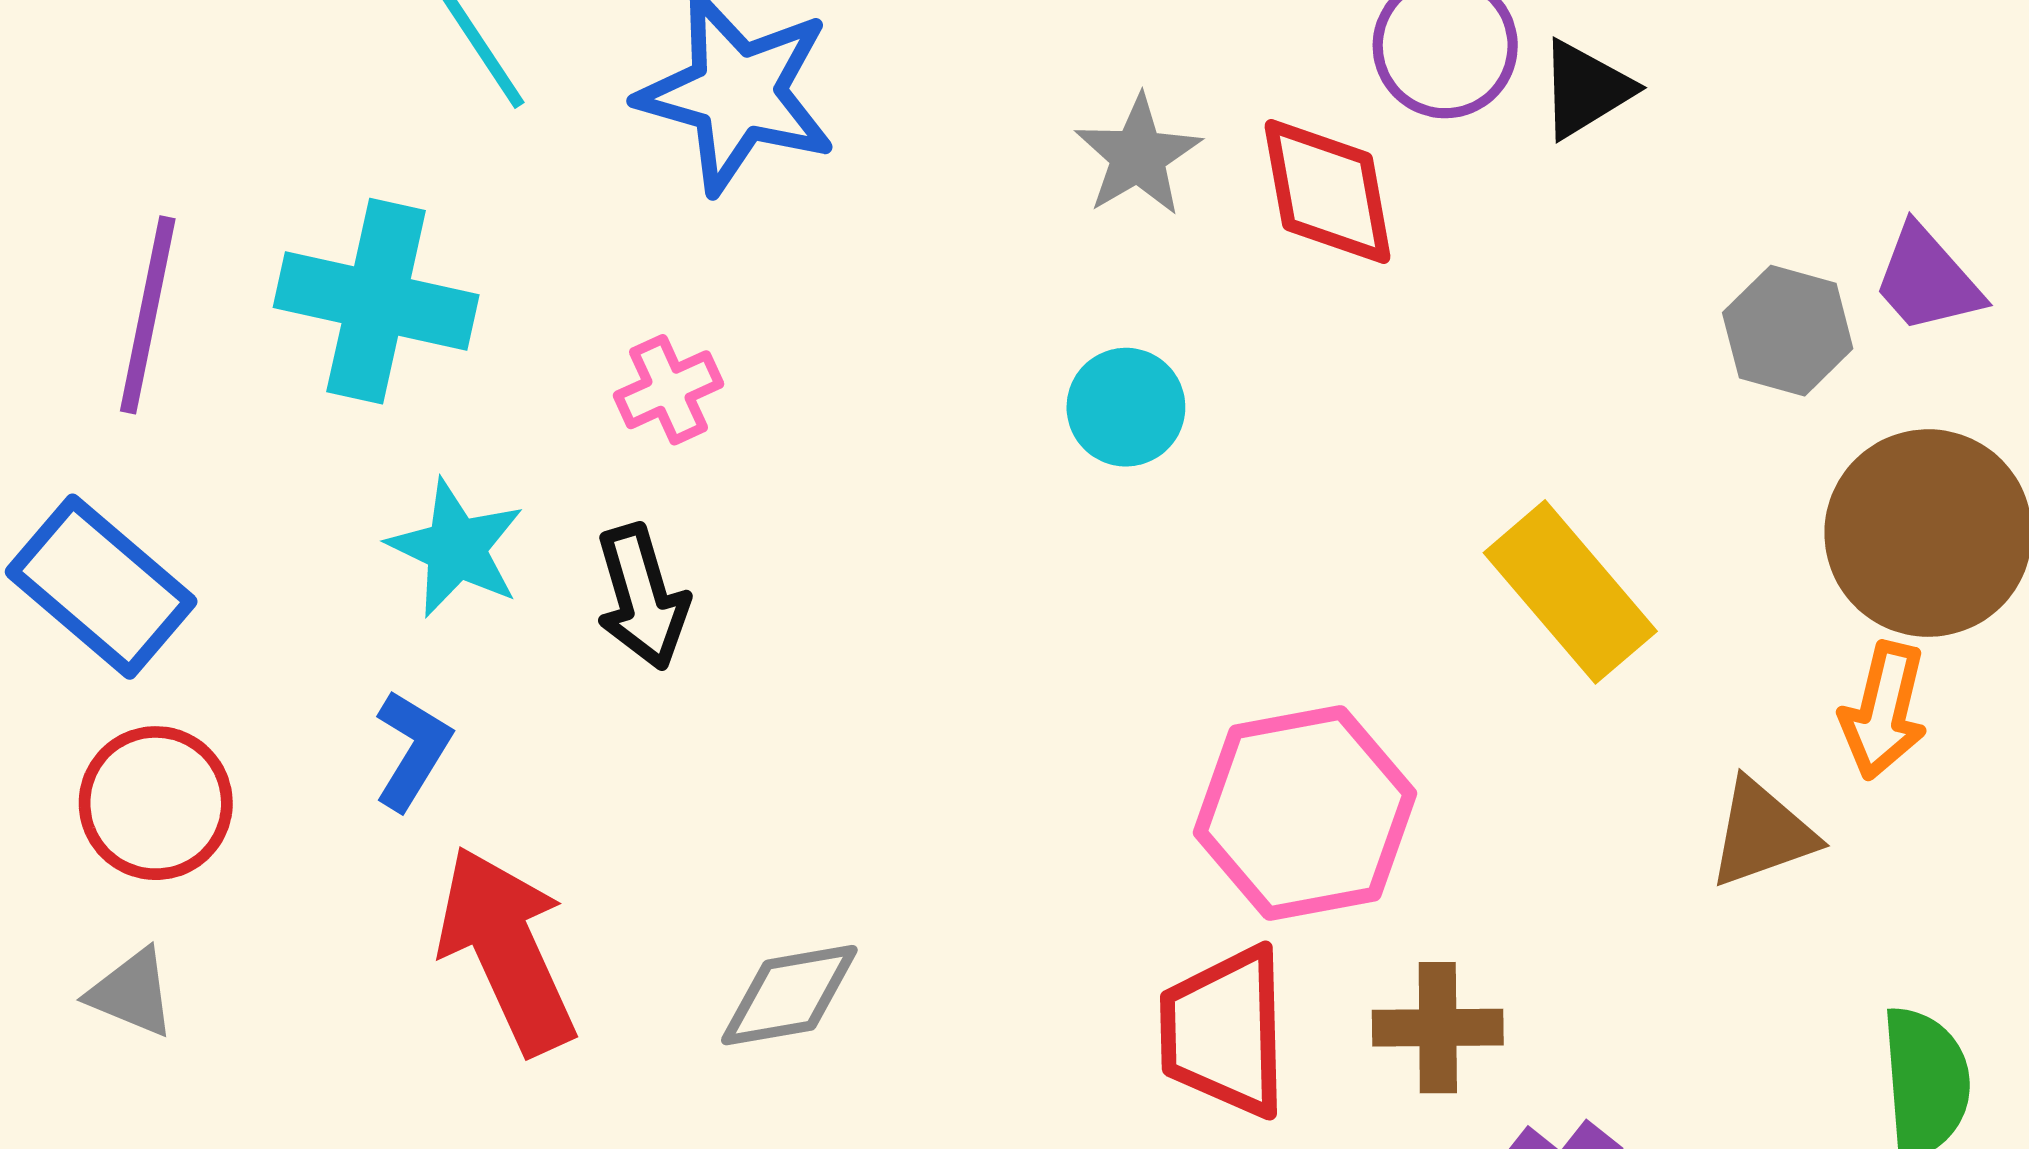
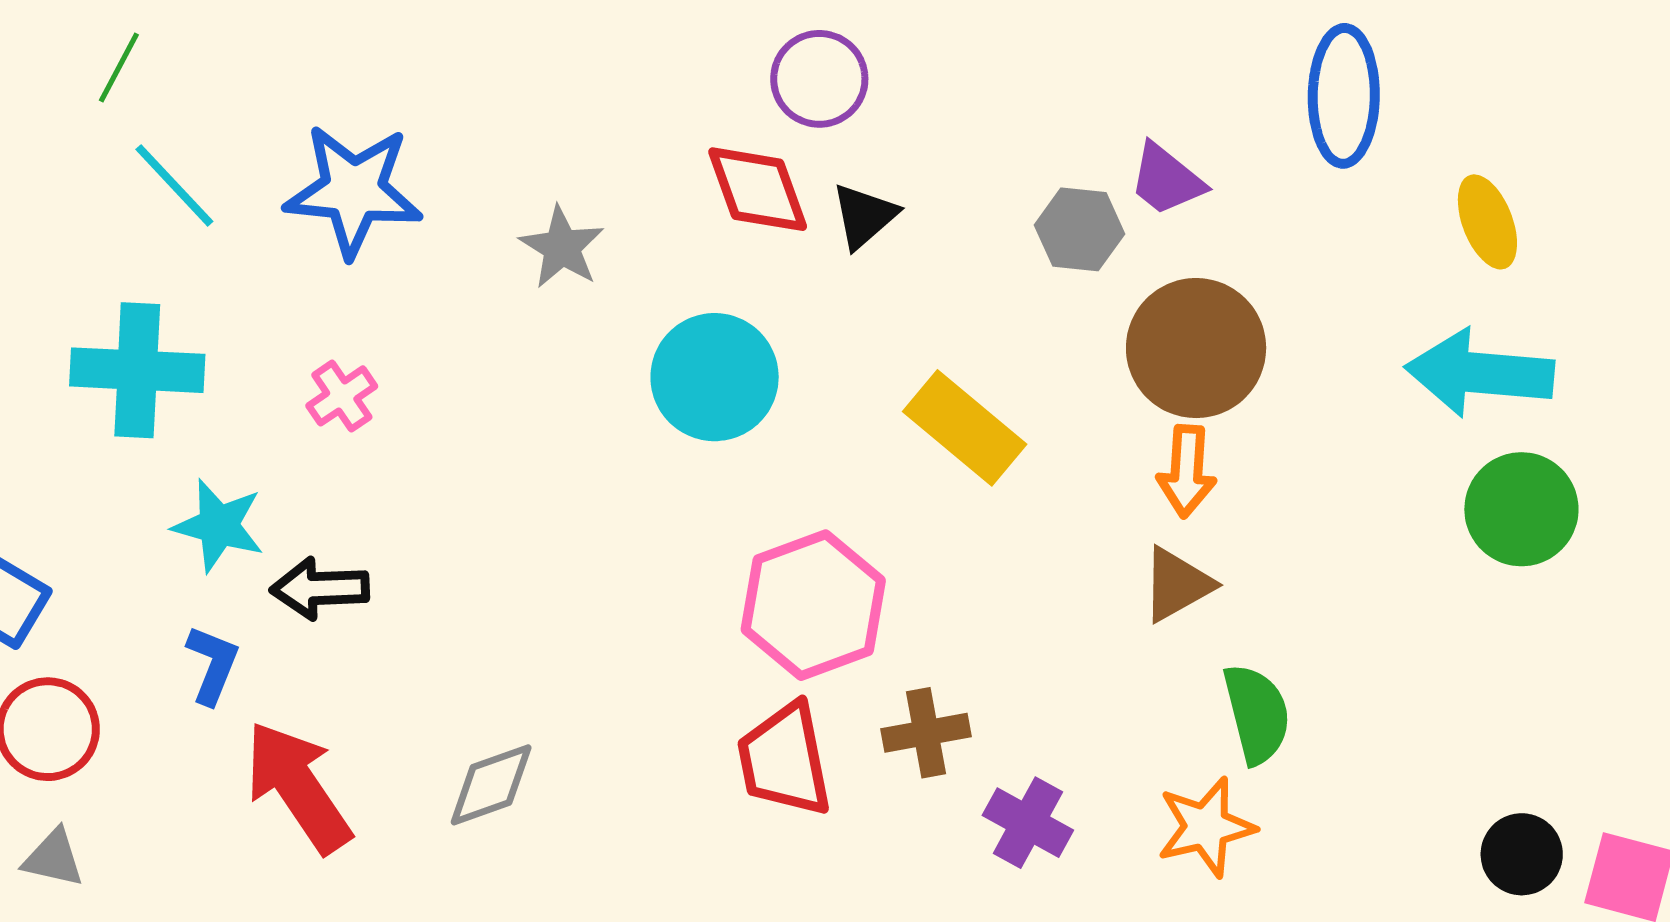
black triangle: (1586, 89) -> (864, 216), moved
gray star: (1138, 156) -> (562, 247), moved
cyan circle: (1126, 407) -> (715, 377), moved, size x1.6
black arrow: (642, 597) -> (320, 588), moved, turned 114
brown triangle: (1762, 833) -> (1177, 584), moved

